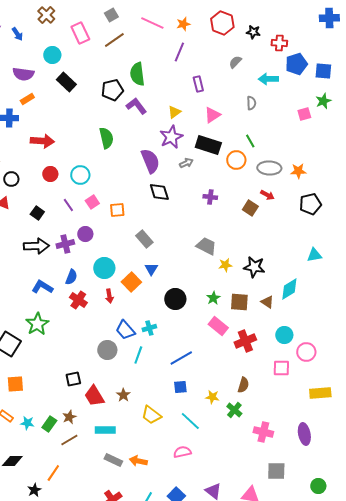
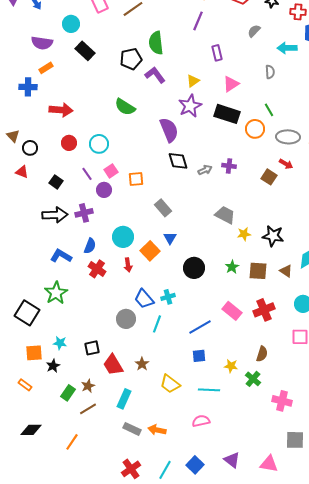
green semicircle: (106, 138) -> (125, 107), turned 135
gray arrow: (186, 163) -> (205, 170), moved
purple circle: (85, 234) -> (104, 190), moved
pink rectangle: (218, 326) -> (232, 311), moved
cyan line: (190, 421) -> (209, 390), turned -40
cyan star: (27, 423) -> (60, 343), moved
cyan rectangle: (105, 430) -> (124, 399), turned -66
black star: (34, 490) -> (53, 366), moved

